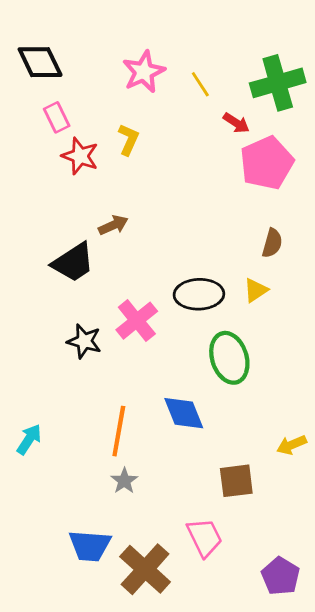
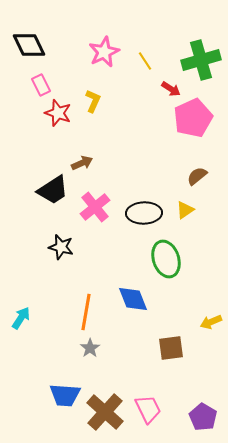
brown semicircle: (272, 243) -> (197, 176), turned -145
pink cross: (137, 321) -> (95, 207), moved
pink trapezoid: (204, 537) -> (148, 409), moved

